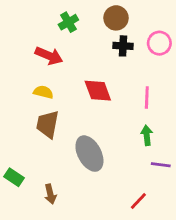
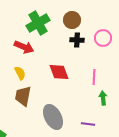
green cross: (68, 22) -> (38, 23), size x1.6
yellow semicircle: (43, 92) -> (20, 73), turned 48
green arrow: (147, 135) -> (103, 98), moved
purple line: (161, 165) -> (88, 124), moved

